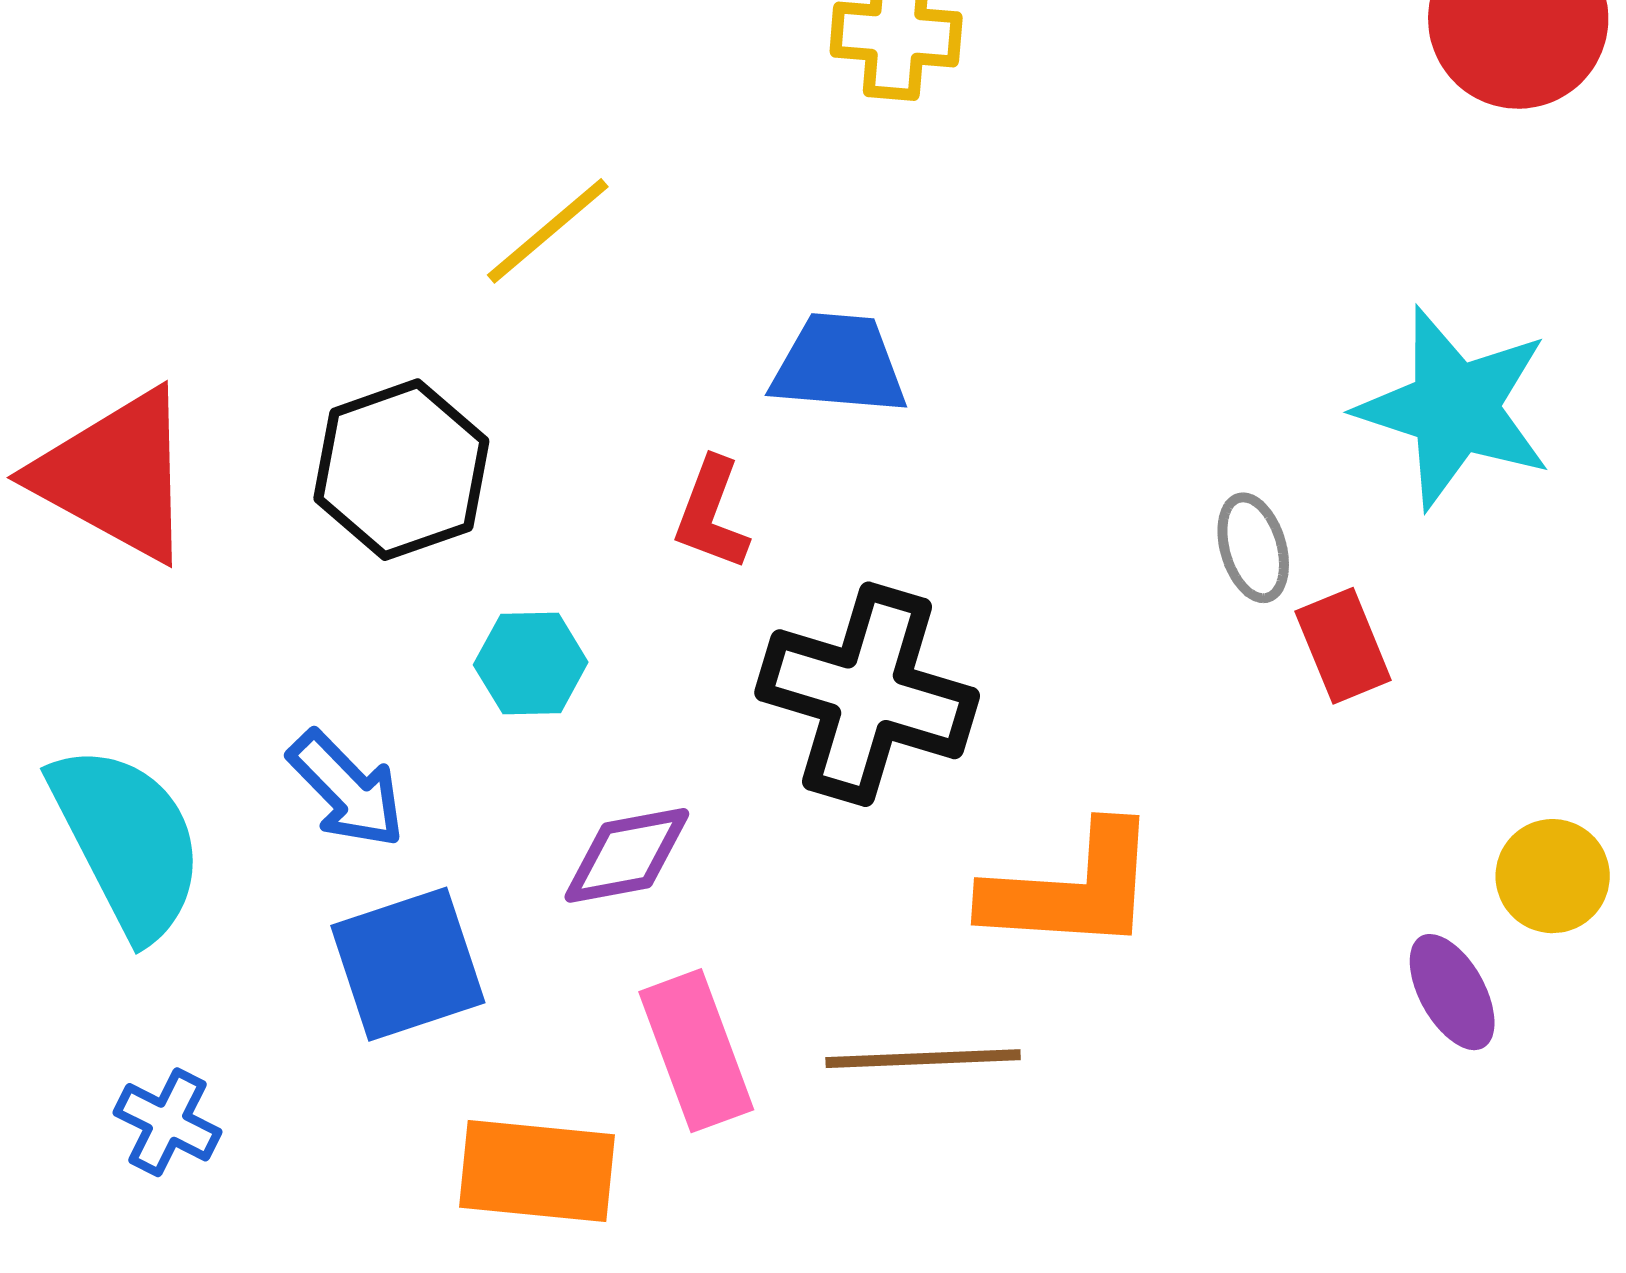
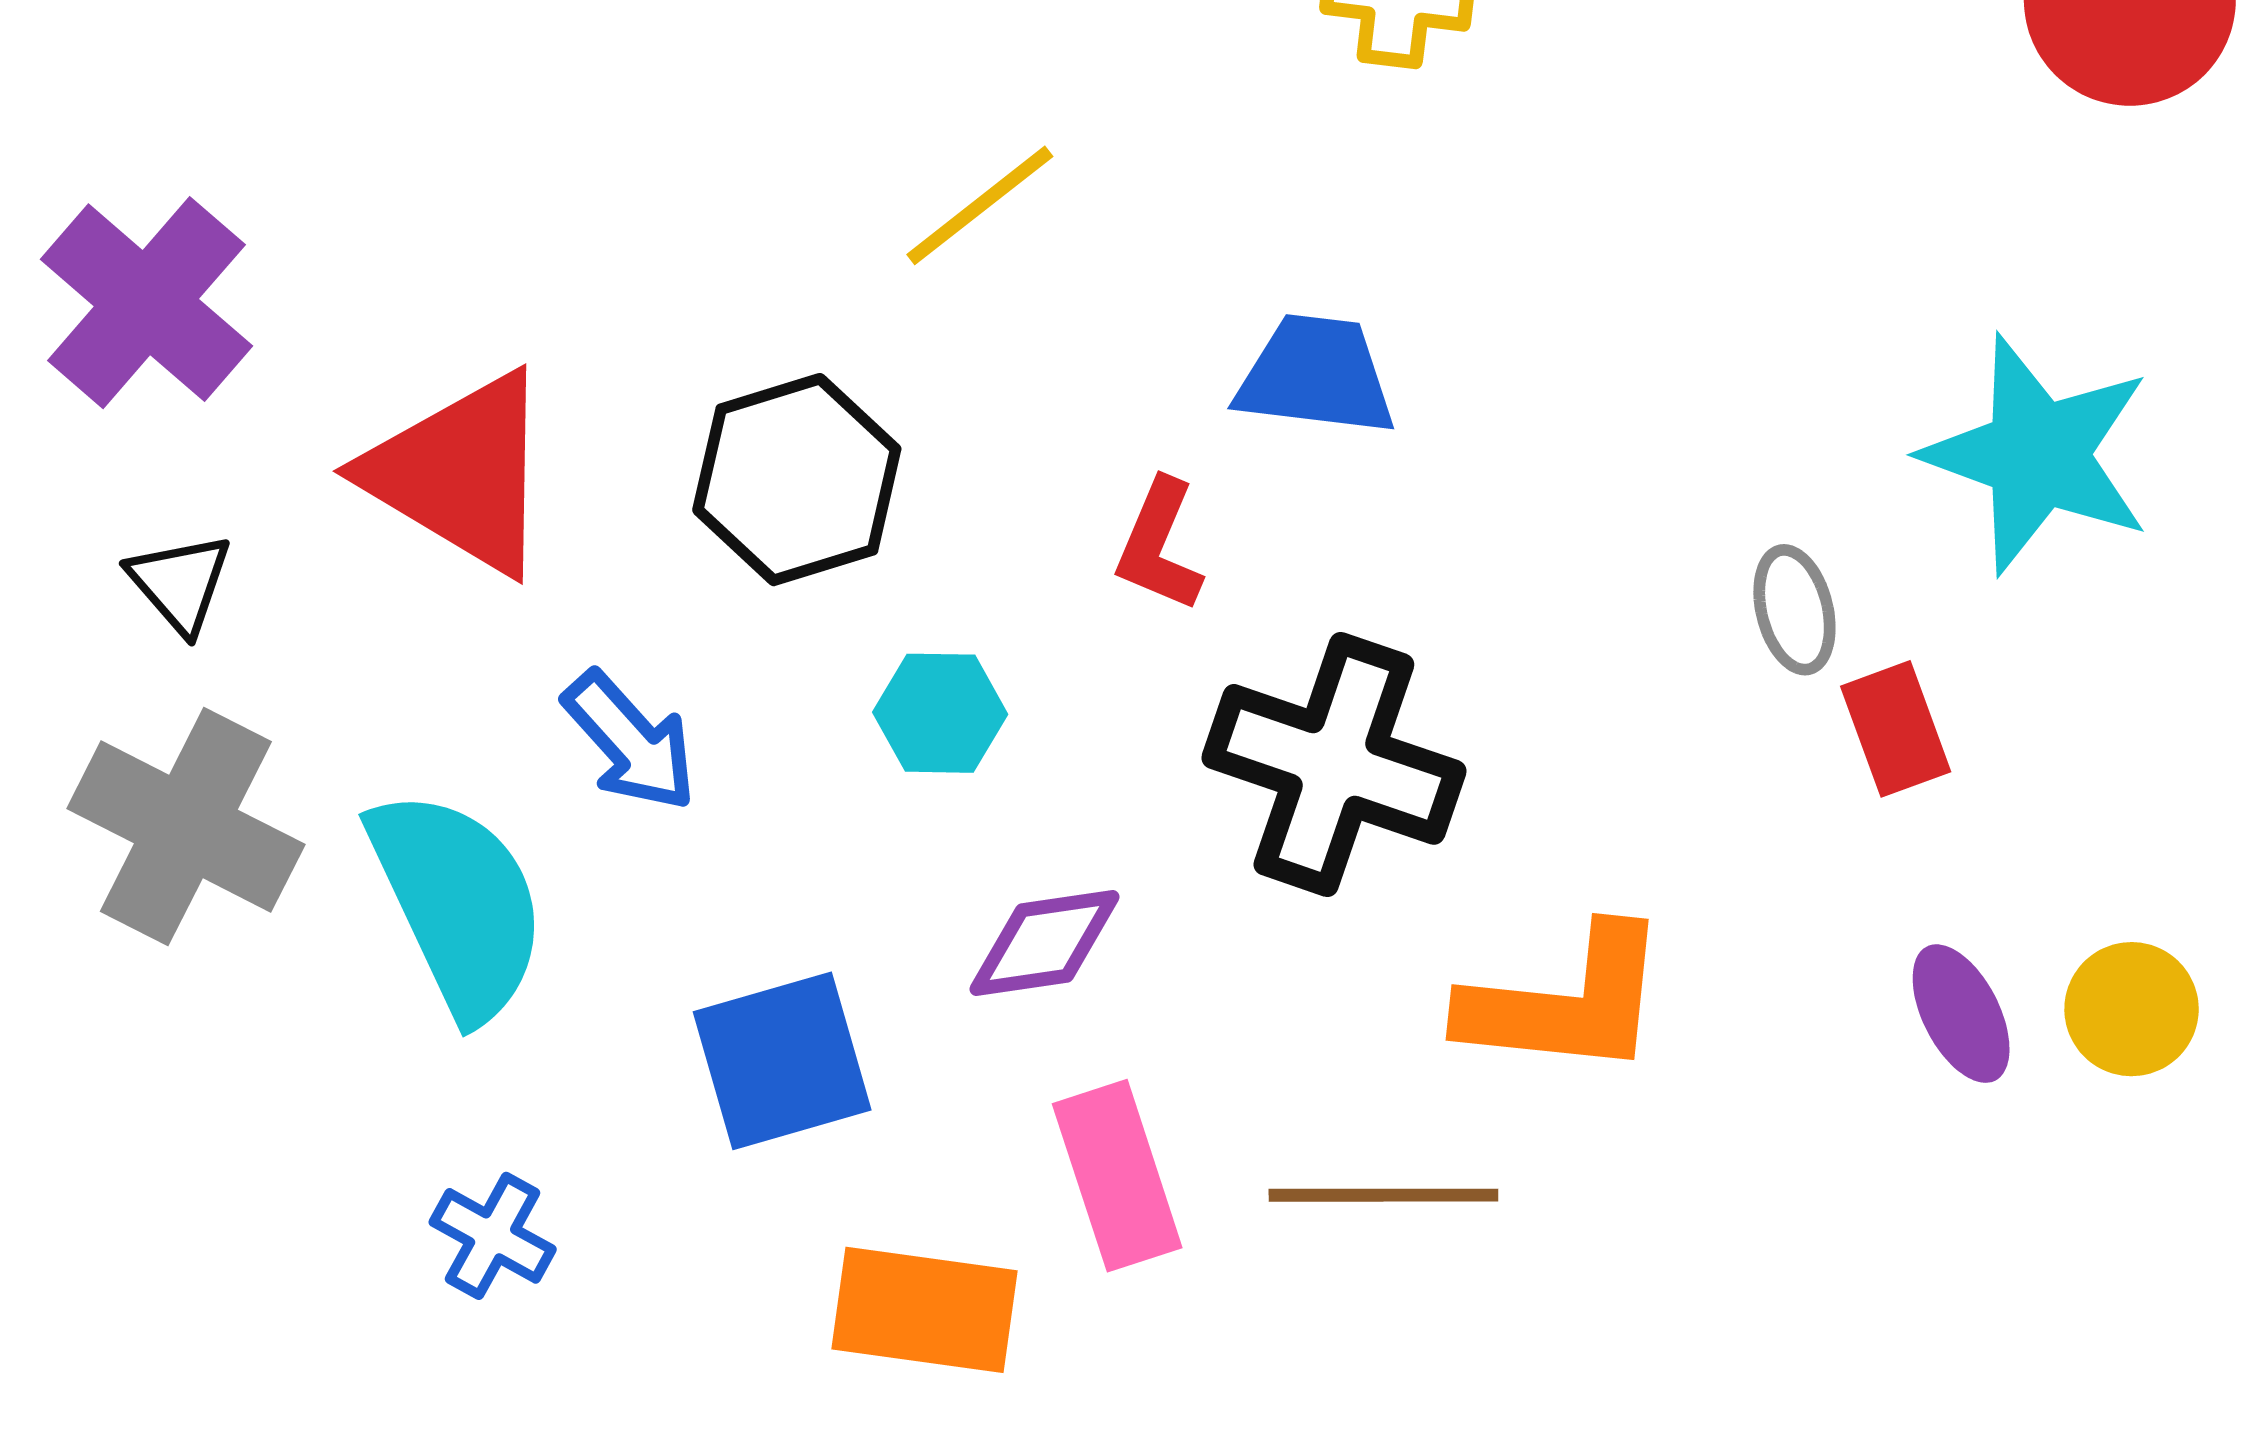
blue arrow: (347, 789) -> (630, 742), moved
purple ellipse: (1452, 992) -> (1961, 1014), moved

